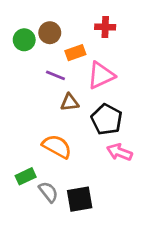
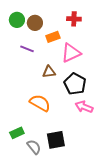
green circle: (24, 40) -> (17, 20), moved
purple line: (55, 75) -> (27, 49), moved
green rectangle: (26, 176) -> (17, 133), moved
gray semicircle: (48, 192) -> (34, 147), moved

